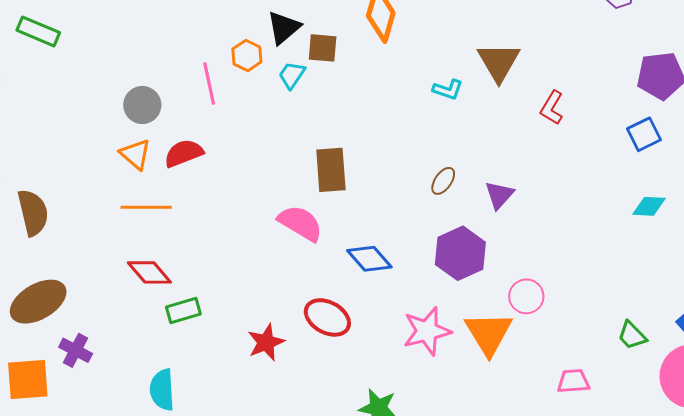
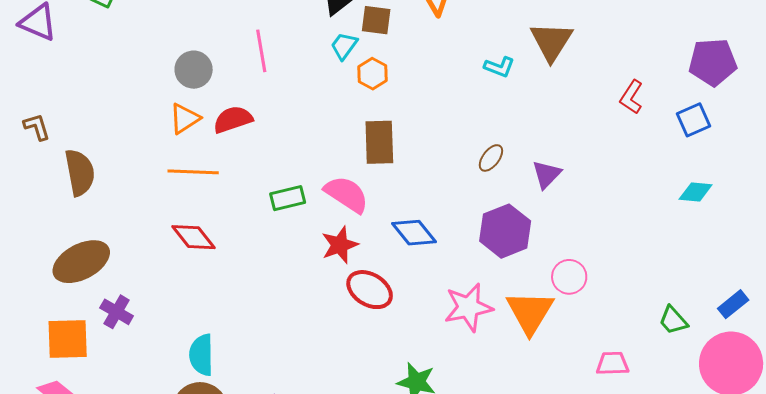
orange hexagon: (247, 55) -> (372, 74), moved
red L-shape: (552, 108) -> (631, 97), moved
orange triangle: (135, 154) -> (185, 118), turned 44
green rectangle: (183, 310) -> (288, 198), moved
red star: (266, 342) -> (340, 245), moved

